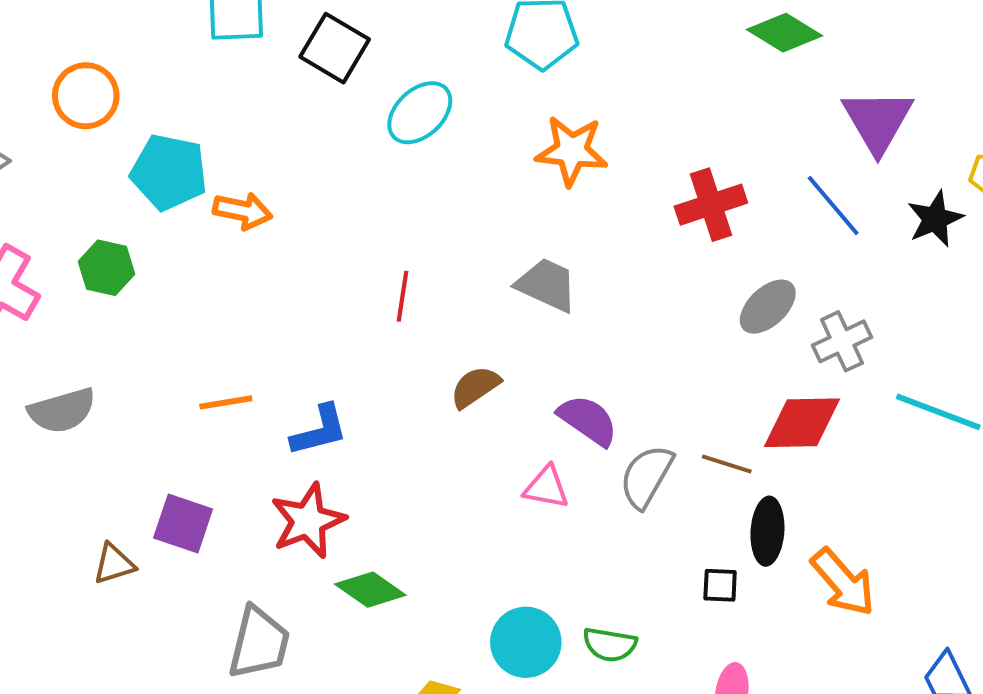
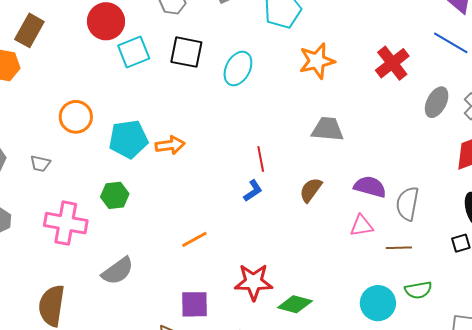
blue L-shape: (319, 430) -> (253, 191), moved, size x0.7
brown line: (727, 464) -> (399, 248), moved
red star: (308, 521) -> (254, 282), turned -30

